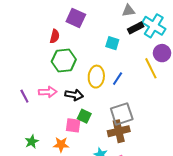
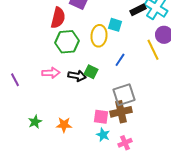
red semicircle: (55, 36) -> (58, 18), size x1.5
yellow ellipse: (96, 77) -> (99, 36), moved
purple line: (24, 96) -> (15, 80), moved
green square: (84, 116) -> (91, 72), moved
pink square: (73, 125) -> (101, 117), moved

